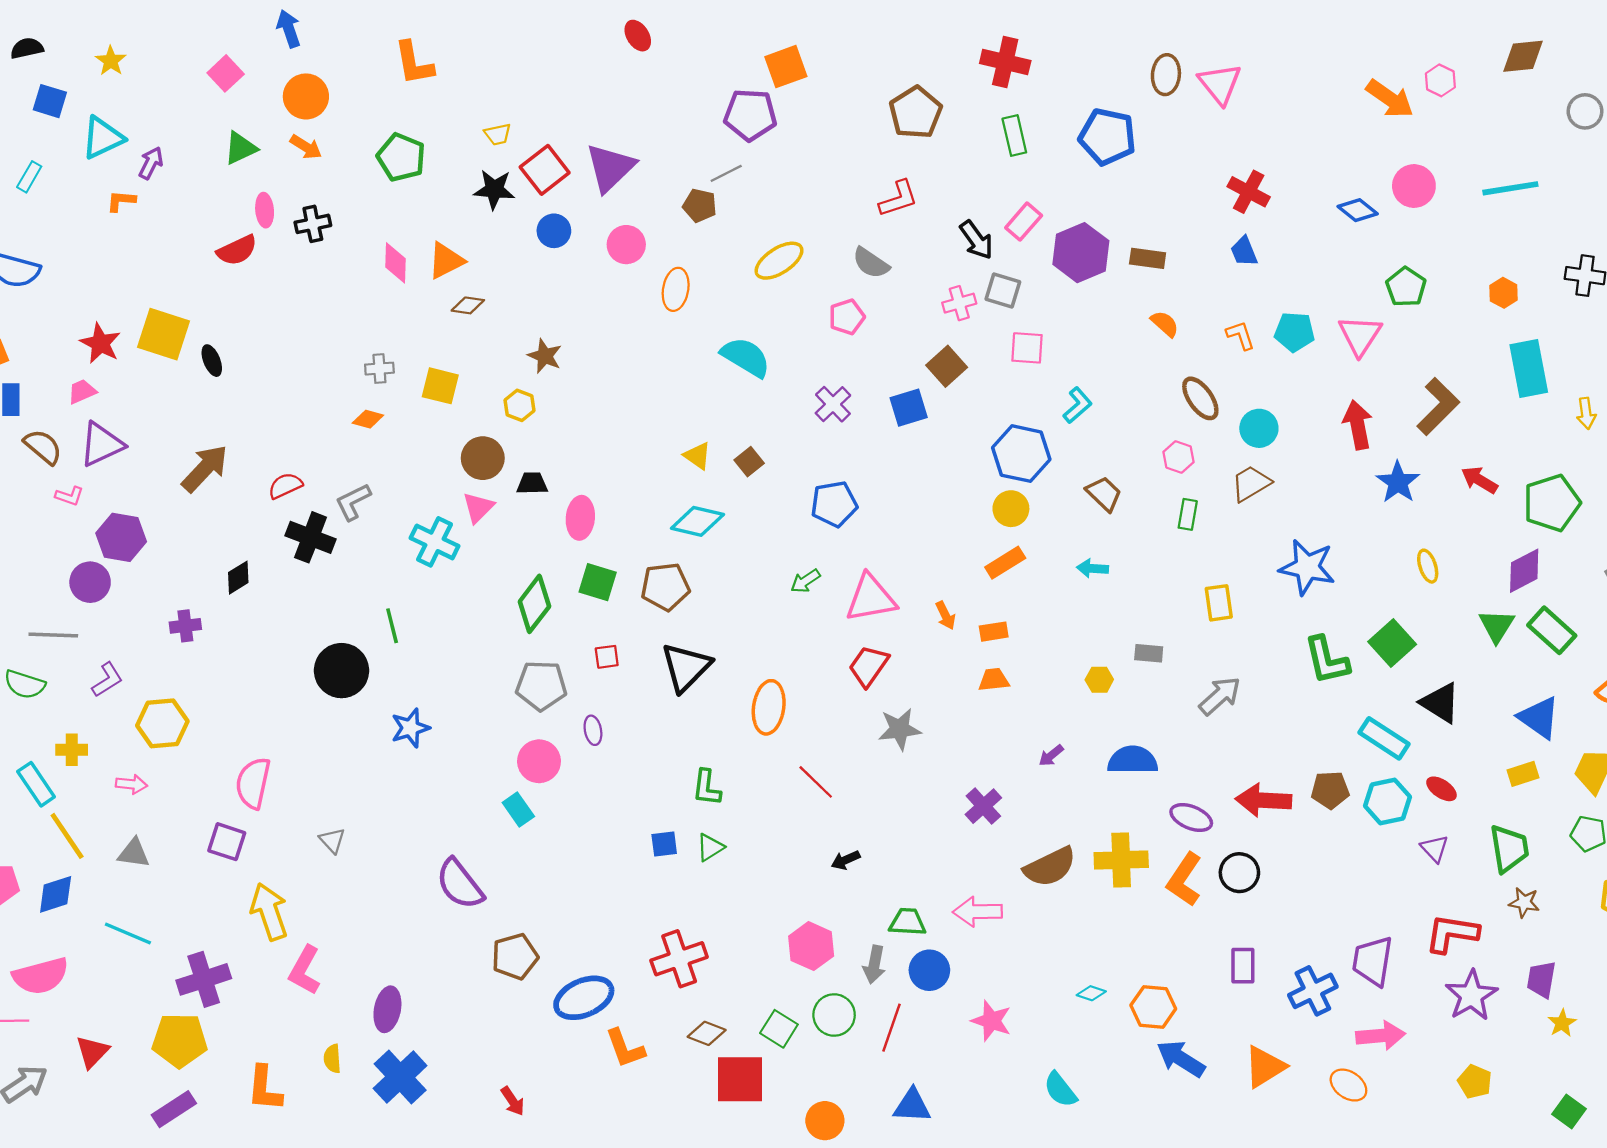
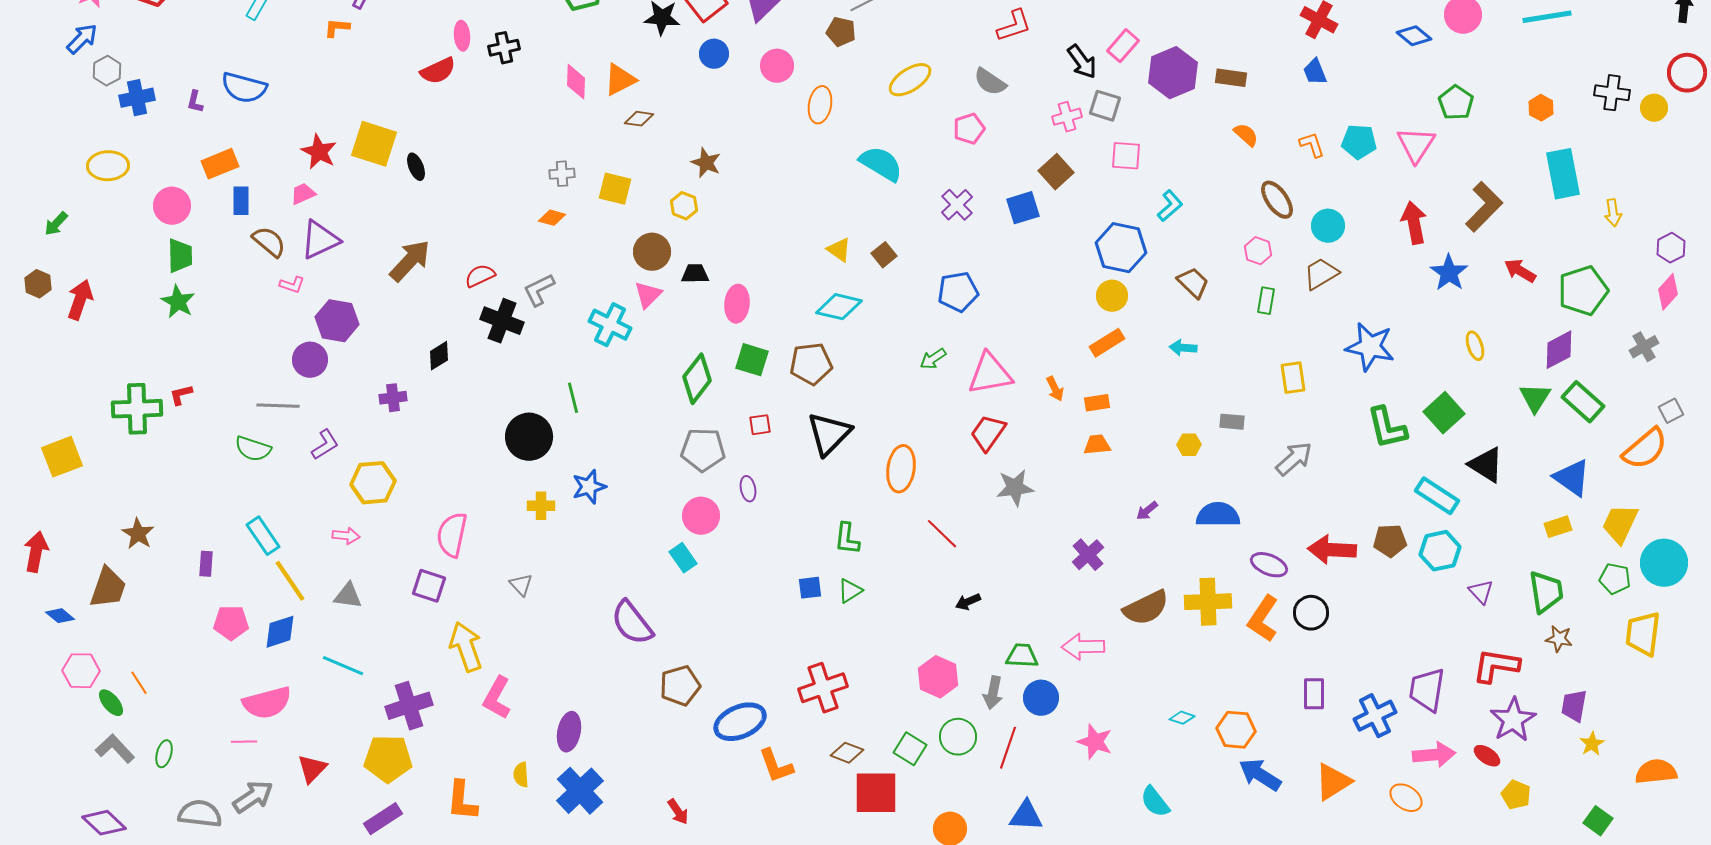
yellow cross: (72, 750) -> (541, 506), moved
red ellipse: (1441, 789) -> (1487, 756), moved

